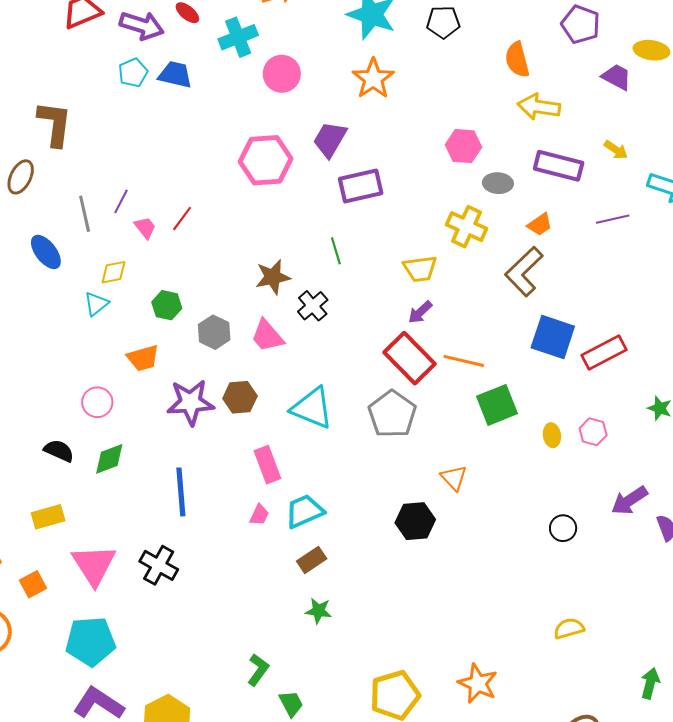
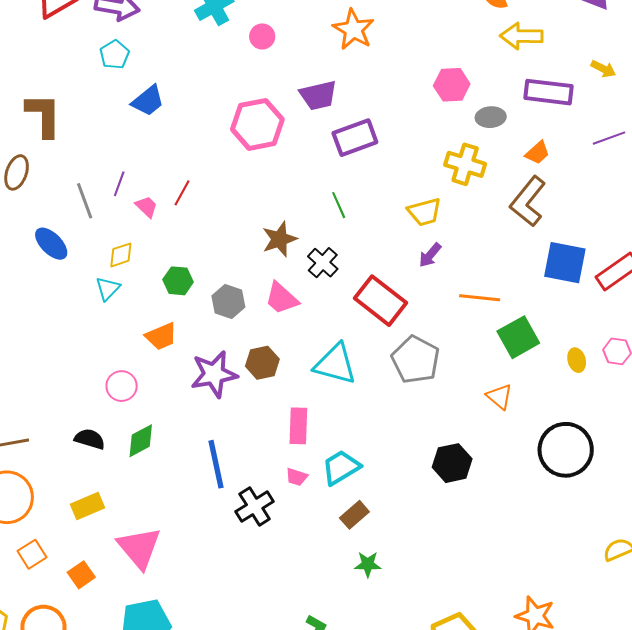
pink circle: (282, 74) -> (262, 36), size x0.7
blue trapezoid: (175, 75) -> (148, 101), moved, turned 135
purple trapezoid: (330, 139) -> (318, 95), turned -126
red rectangle: (410, 358) -> (381, 301), moved
pink rectangle: (267, 465) -> (298, 426), turned 30
orange triangle: (454, 478) -> (499, 397), moved
pink trapezoid: (259, 515) -> (297, 477), turned 90
black circle: (563, 528) -> (566, 450), moved, size x2.0
black cross: (159, 565) -> (255, 506), moved, turned 36

